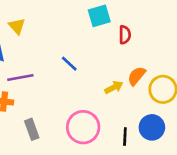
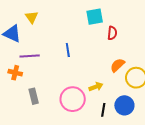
blue line: (69, 64) -> (68, 50), turned 32
yellow arrow: (114, 87) -> (96, 87), moved

